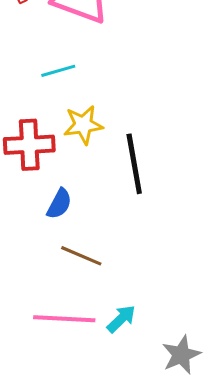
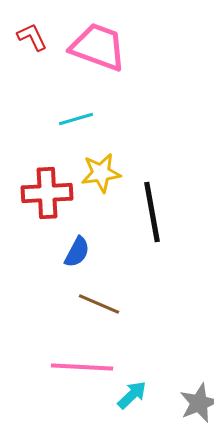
cyan arrow: (121, 319) -> (132, 395), moved

